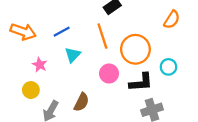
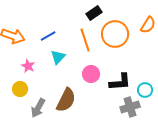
orange circle: (135, 49) -> (115, 34), moved
cyan circle: (168, 67) -> (145, 90), moved
brown semicircle: (81, 102) -> (66, 100), size x1.4

